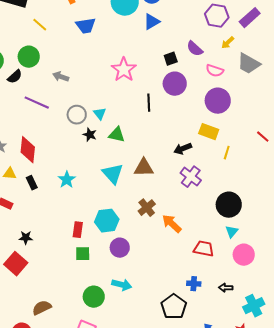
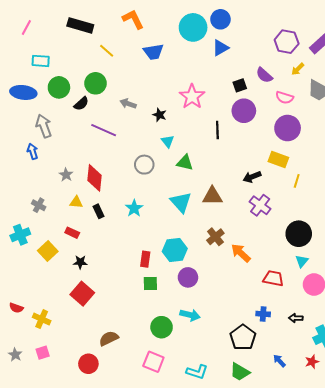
gray circle: (77, 115) -> (144, 165), moved
black star: (90, 135) -> (160, 115), moved
black star: (26, 238) -> (80, 262), moved

